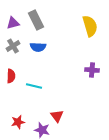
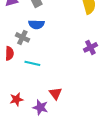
gray cross: (13, 46) -> (22, 37), moved, turned -32
purple cross: (92, 70) -> (90, 47), turned -32

